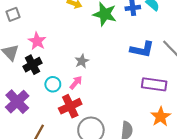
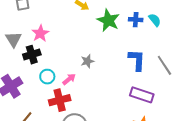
blue L-shape: (142, 49) -> (137, 60), turned -110
gray star: (82, 61) -> (87, 61), moved

